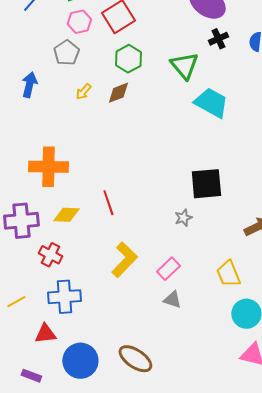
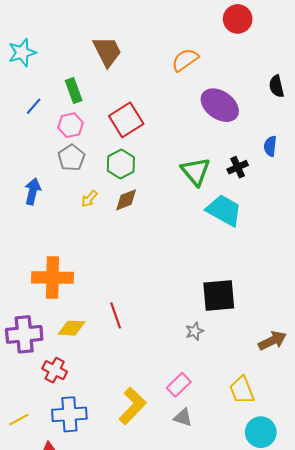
pink hexagon: (79, 22) -> (70, 125), moved
black cross: (218, 39) -> (238, 167), moved
green hexagon: (128, 59) -> (121, 164), moved
yellow L-shape: (124, 260) -> (132, 406), moved

